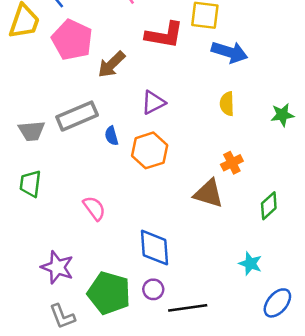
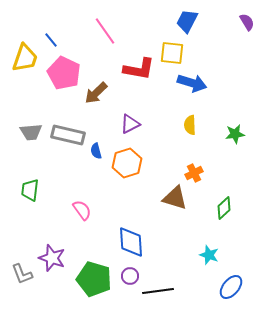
gray rectangle: (77, 116) -> (68, 135), turned 36
gray trapezoid: (32, 131) -> (31, 132), moved
gray L-shape: (62, 316) -> (22, 274), moved

